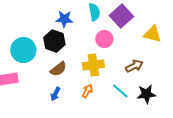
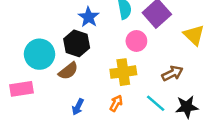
blue star: (64, 19) -> (89, 17), turned 30
yellow triangle: (152, 34) -> (194, 35), turned 30
brown semicircle: (58, 69) -> (68, 71), moved

